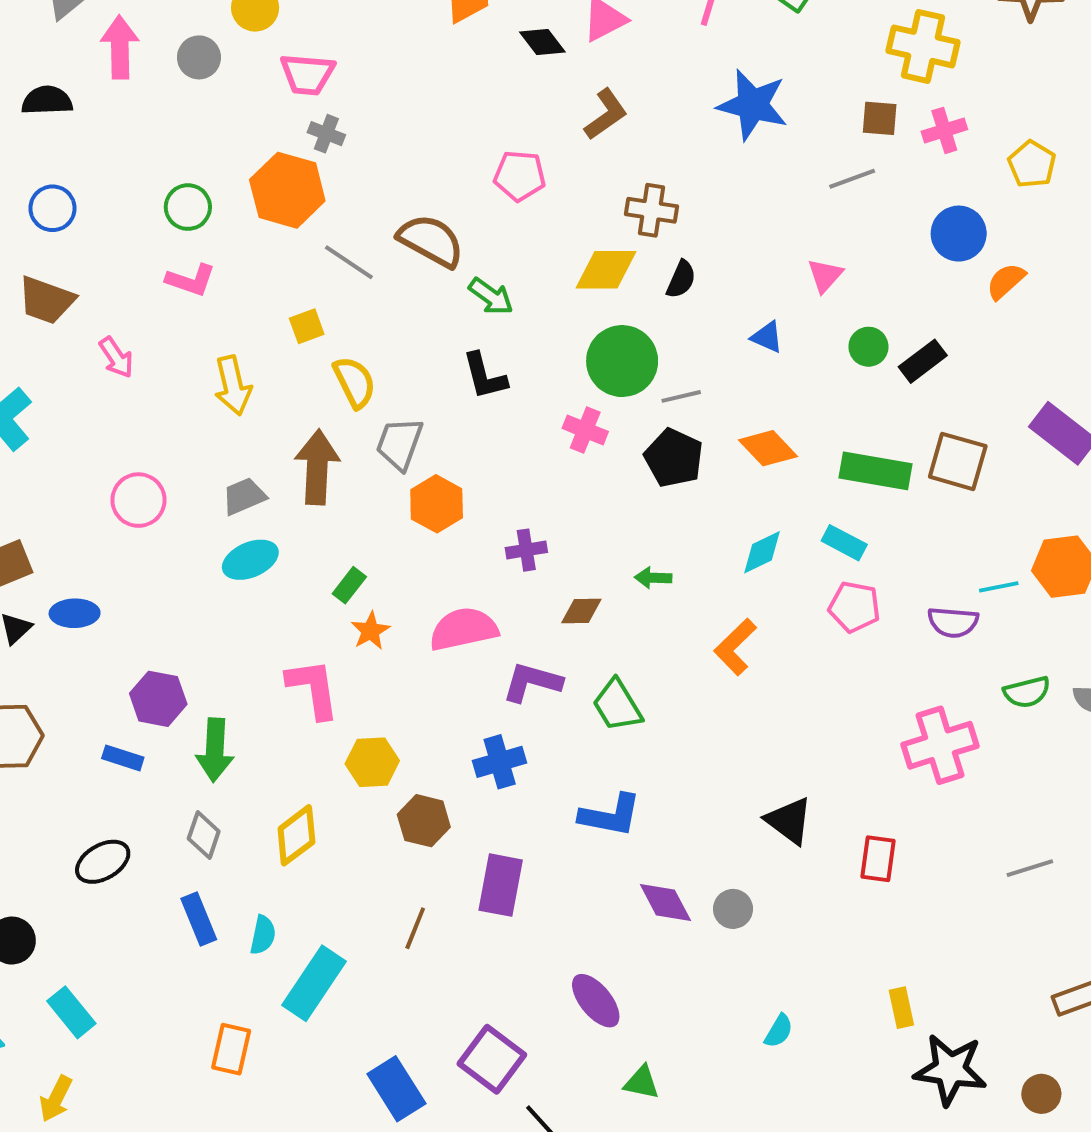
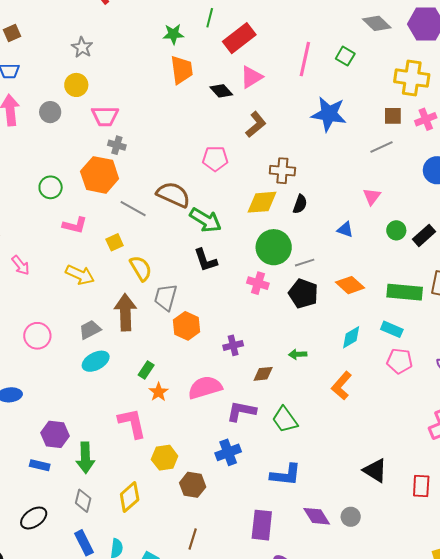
pink L-shape: (191, 280) -> (75, 225), moved
green arrow: (491, 296) -> (206, 220), size x1.4
yellow arrow: (233, 386) -> (80, 275), turned -48
purple rectangle: (501, 885) -> (262, 525), moved

